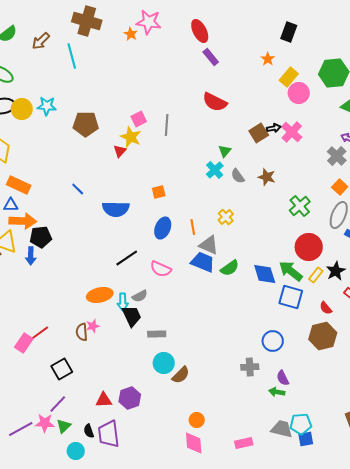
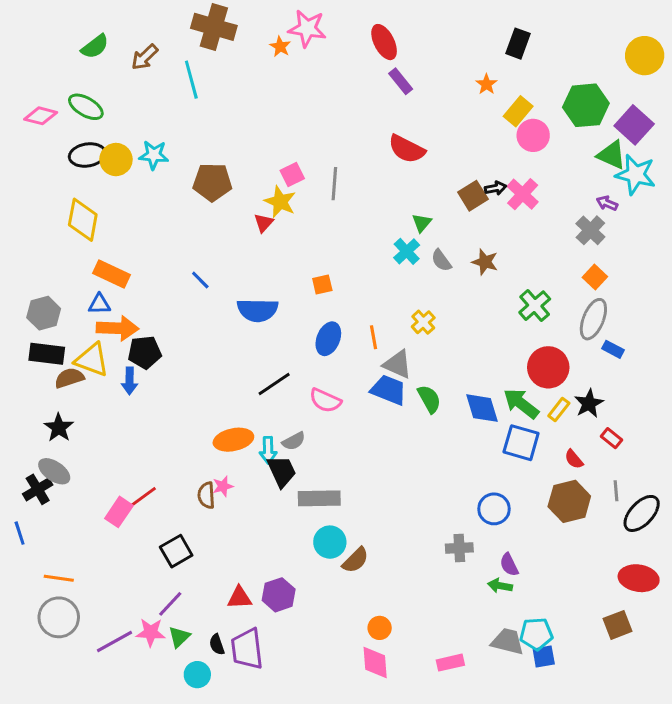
green semicircle: (230, 268) -> (429, 399), turned -84
gray rectangle: (157, 334) -> (319, 498), size x1.5

